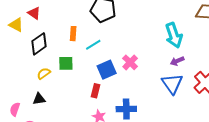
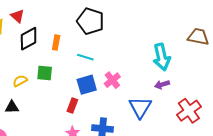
black diamond: (39, 44) -> (29, 39), moved
cyan line: (93, 45) -> (85, 57), moved, turned 42
blue triangle: (172, 84) -> (140, 107), moved

